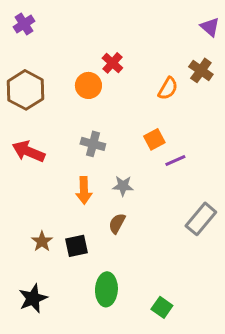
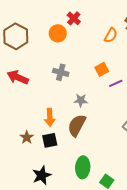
orange arrow: (84, 190) -> (50, 117), moved
brown semicircle: (117, 223) -> (77, 125), size x1.6
green ellipse: (106, 289) -> (83, 167), moved
black star: (33, 298) -> (42, 175), moved

